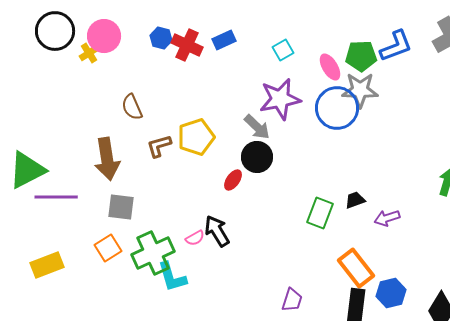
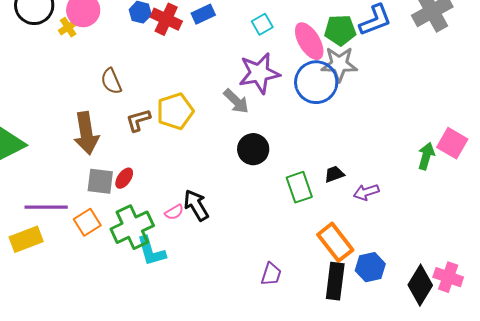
pink ellipse: (330, 67) -> (309, 41), size x1.4
black circle: (257, 157) -> (253, 149), moved
red ellipse: (233, 180) -> (124, 178), moved
purple line: (56, 197) -> (46, 207), moved
green rectangle: (320, 213) -> (299, 187), turned -40

